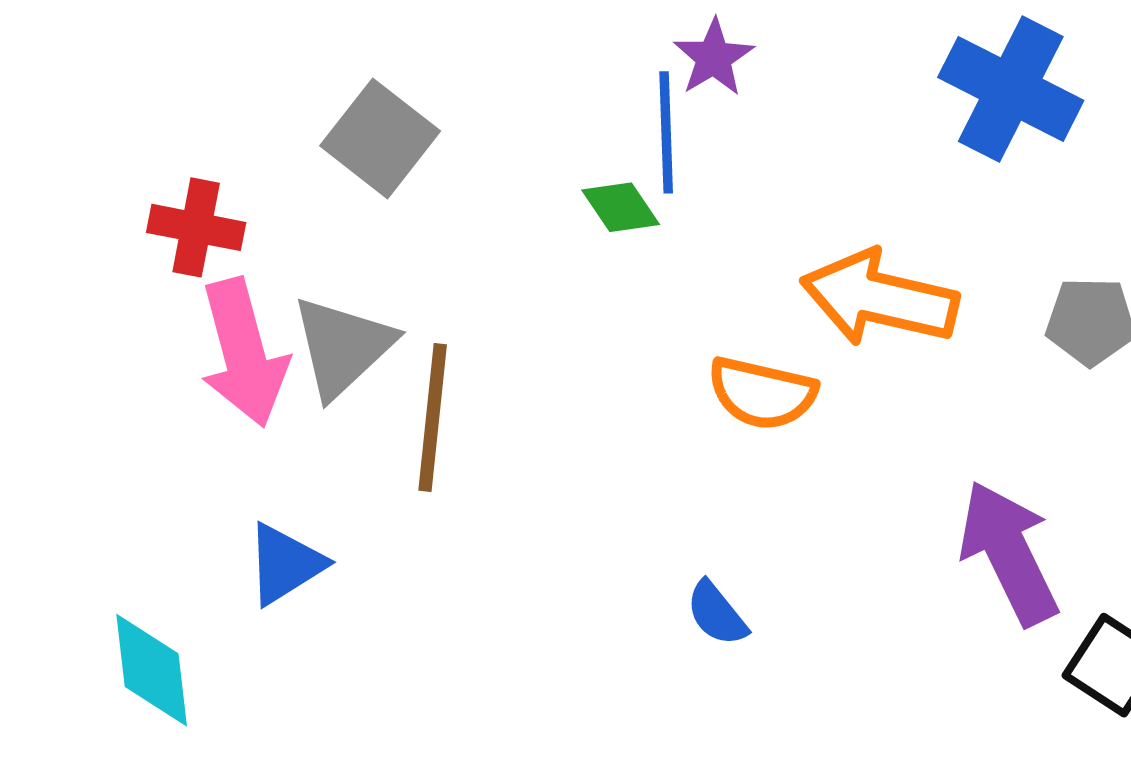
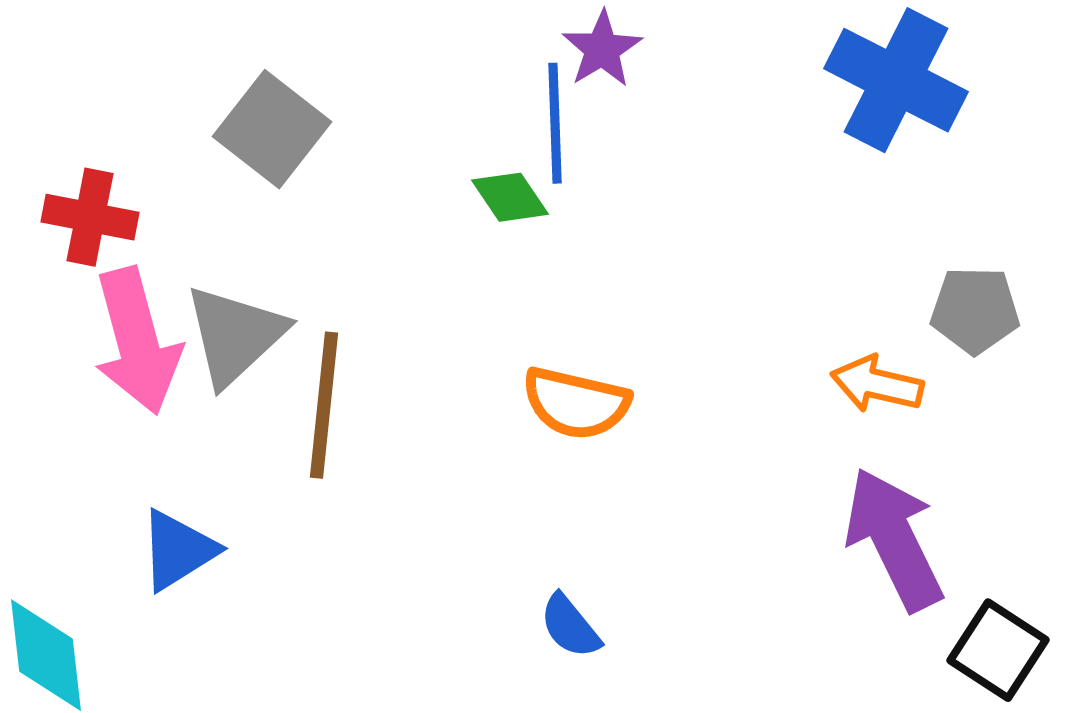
orange arrow: (879, 298) -> (877, 384), moved, size x0.6
orange semicircle: (762, 393) -> (576, 403), moved
blue semicircle: (717, 614) -> (570, 626), moved

